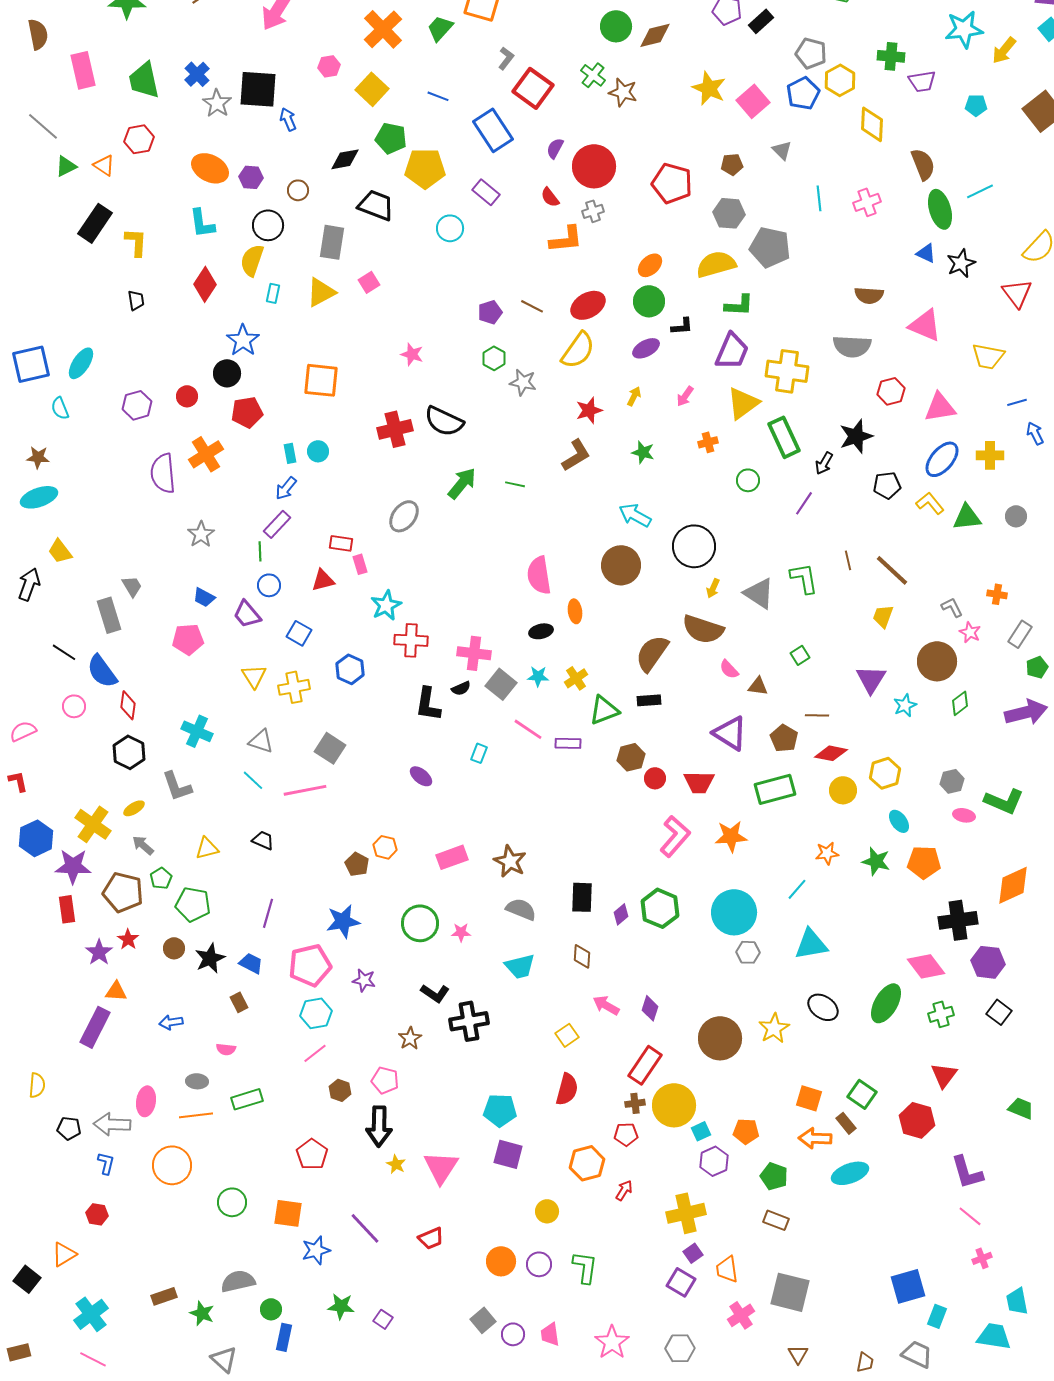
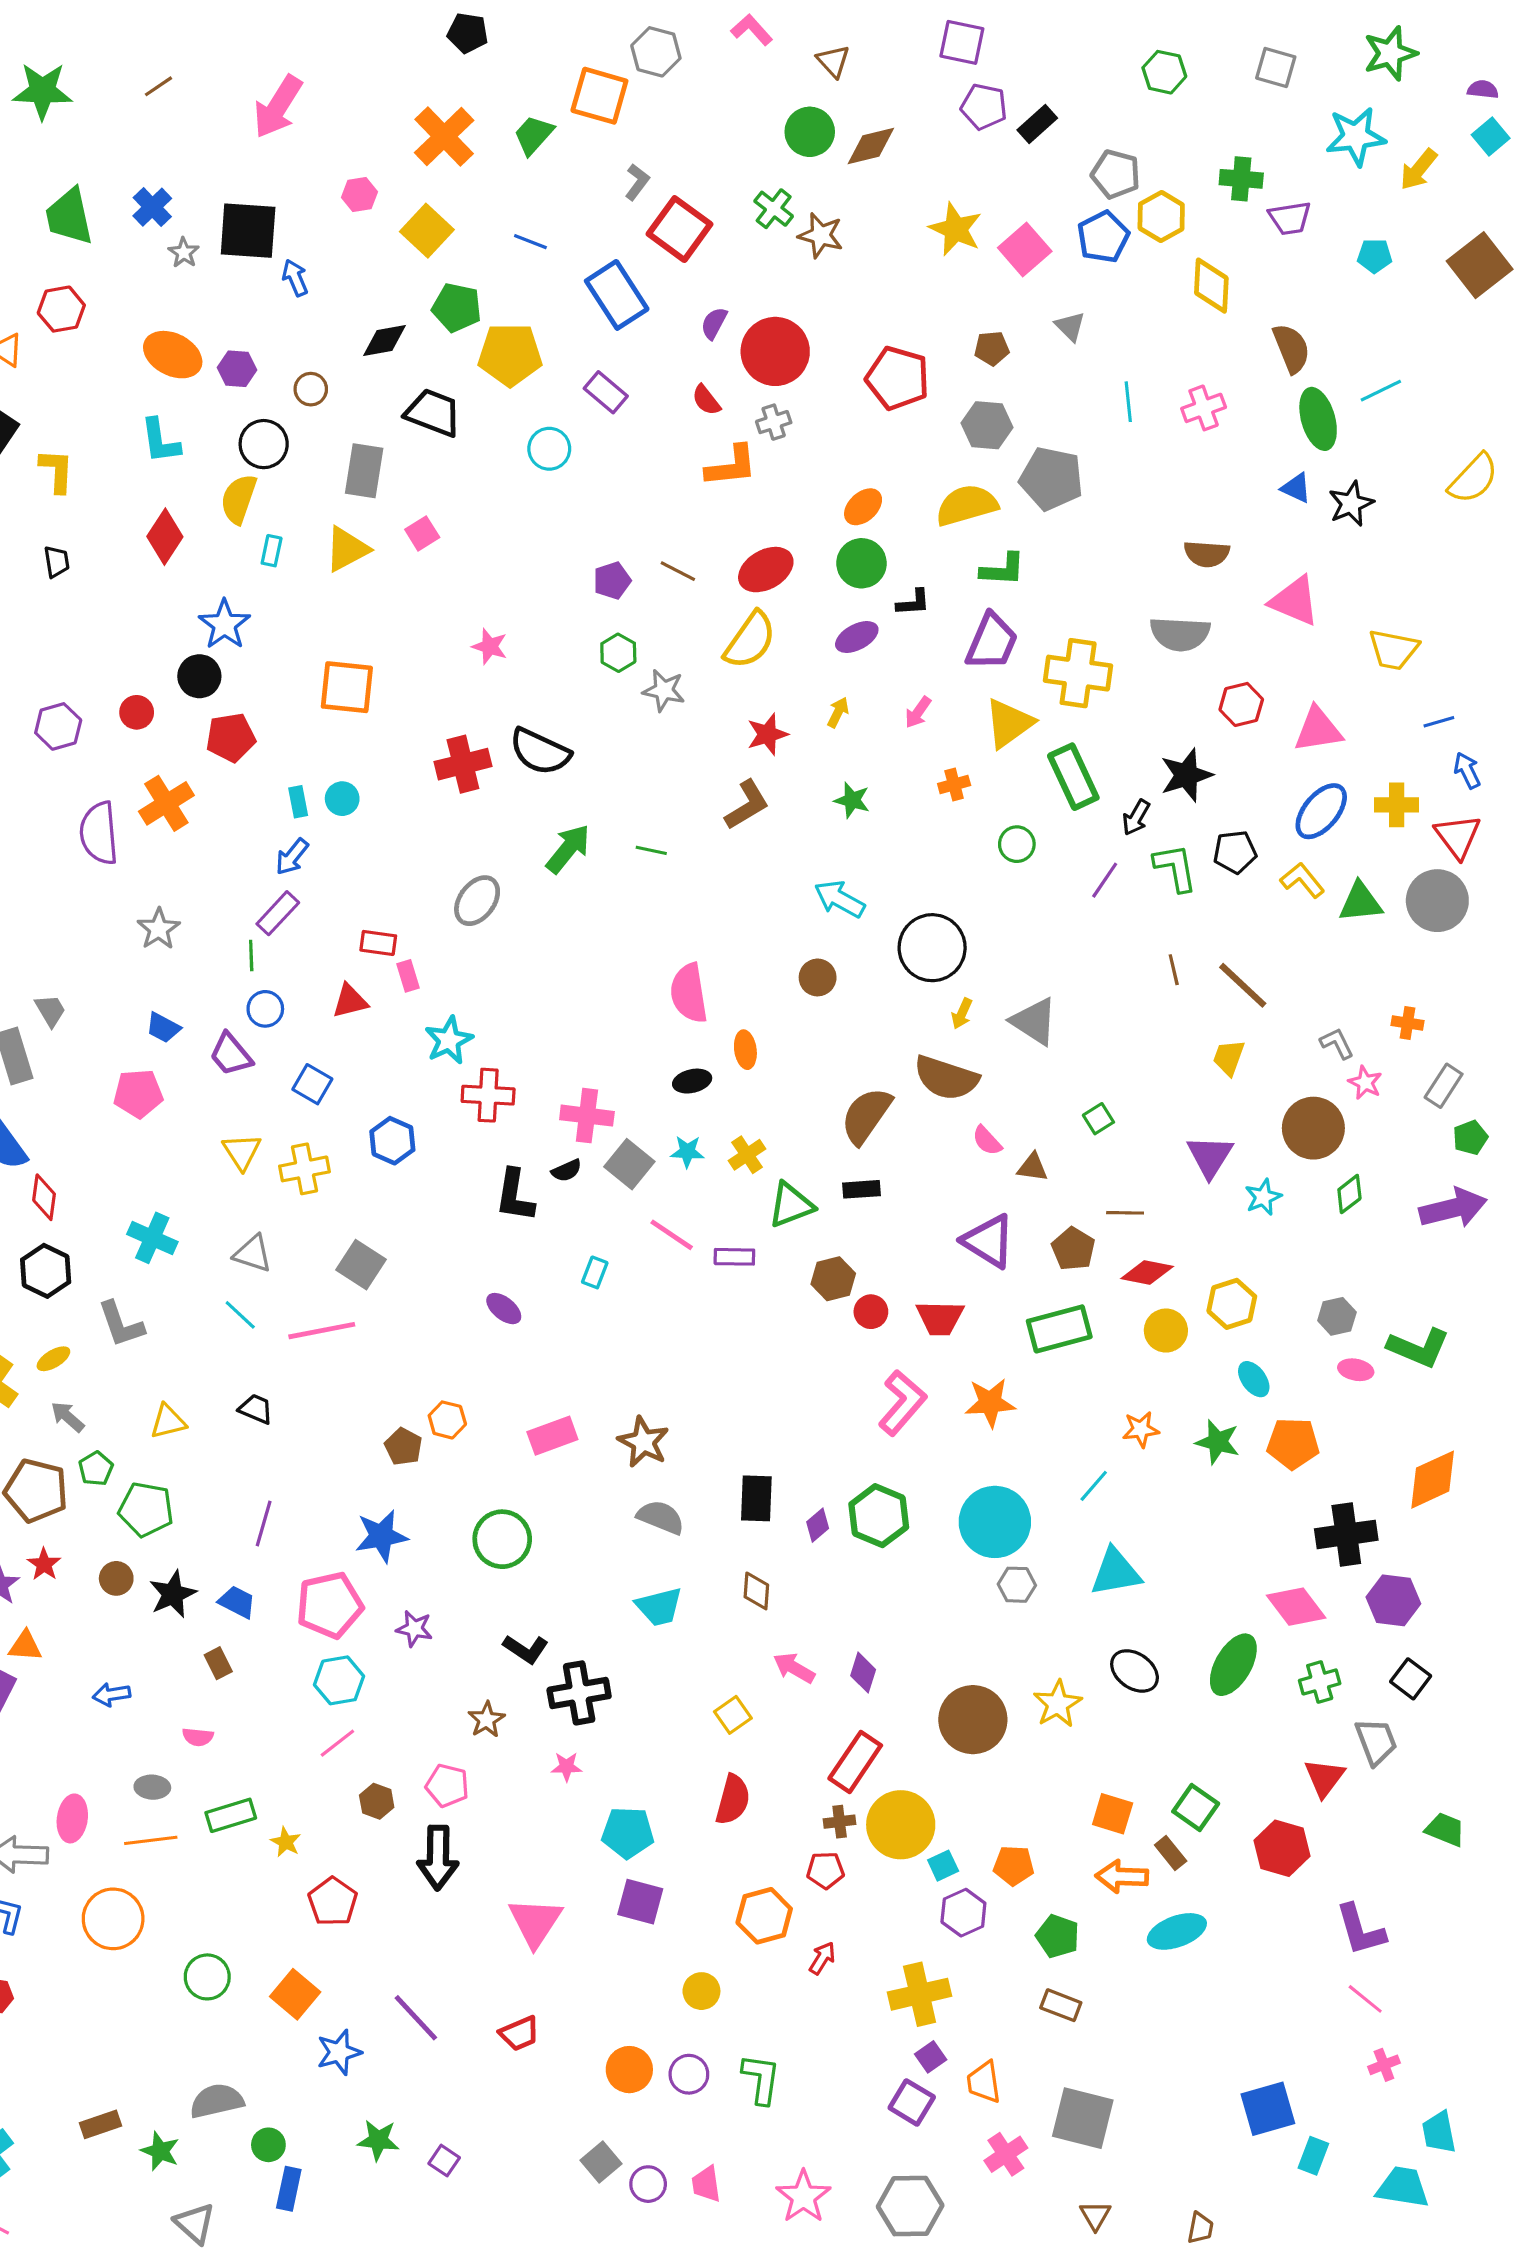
gray star: (217, 103) -> (184, 253), size x0.7
red triangle: (1017, 293) -> (1458, 836), moved
gray circle: (1016, 516) -> (1437, 901), size x1.8
brown circle: (621, 565) -> (818, 977), size x0.6
green L-shape: (804, 578) -> (1175, 868), moved
pink star: (461, 932) -> (567, 1767), moved
yellow star: (396, 1164) -> (286, 1842), moved
orange square: (288, 1213) -> (295, 1994), turned 32
gray hexagon: (680, 1348) -> (910, 2206), size x1.4
gray trapezoid: (917, 1354) -> (1376, 1742), moved, turned 44

